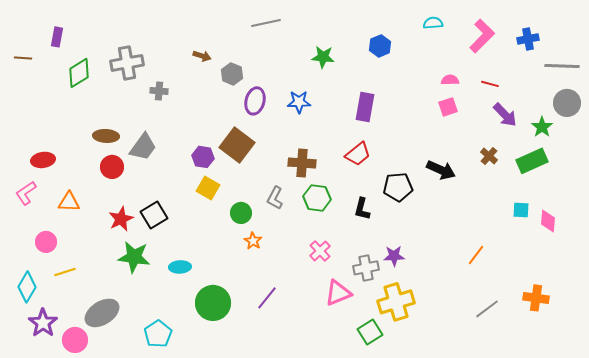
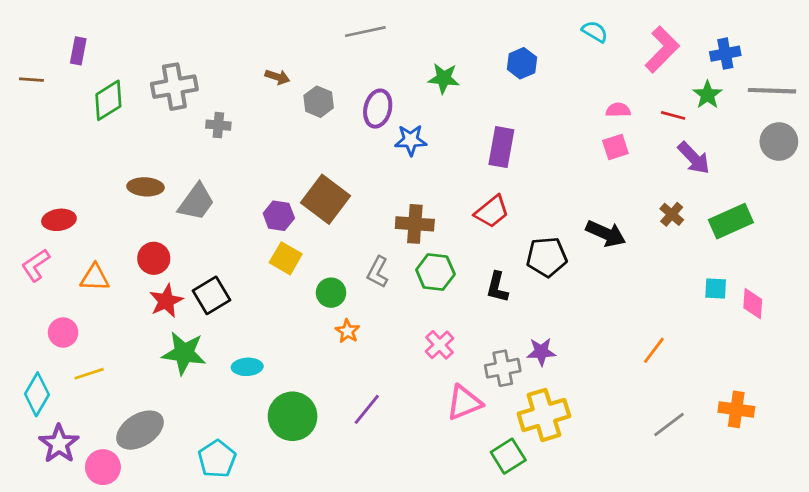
cyan semicircle: (433, 23) -> (595, 32), turned 36
purple ellipse: (255, 101) -> (378, 109), moved
green star: (542, 127) -> (707, 95), moved
red circle: (112, 167) -> (154, 258), moved

